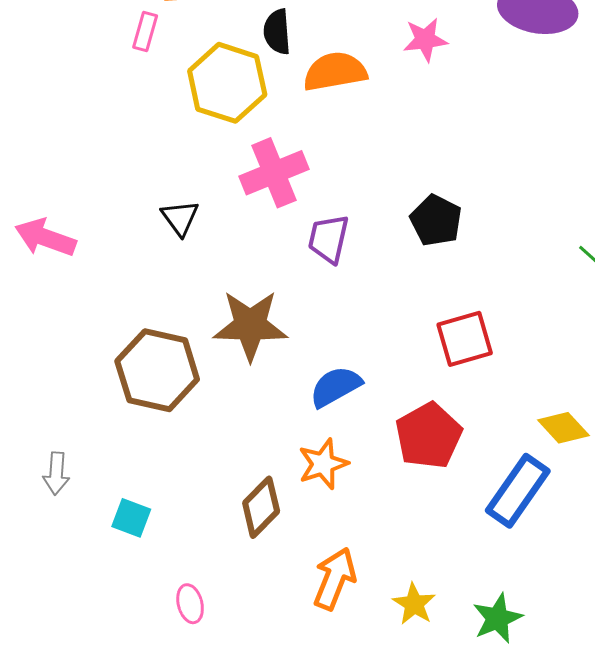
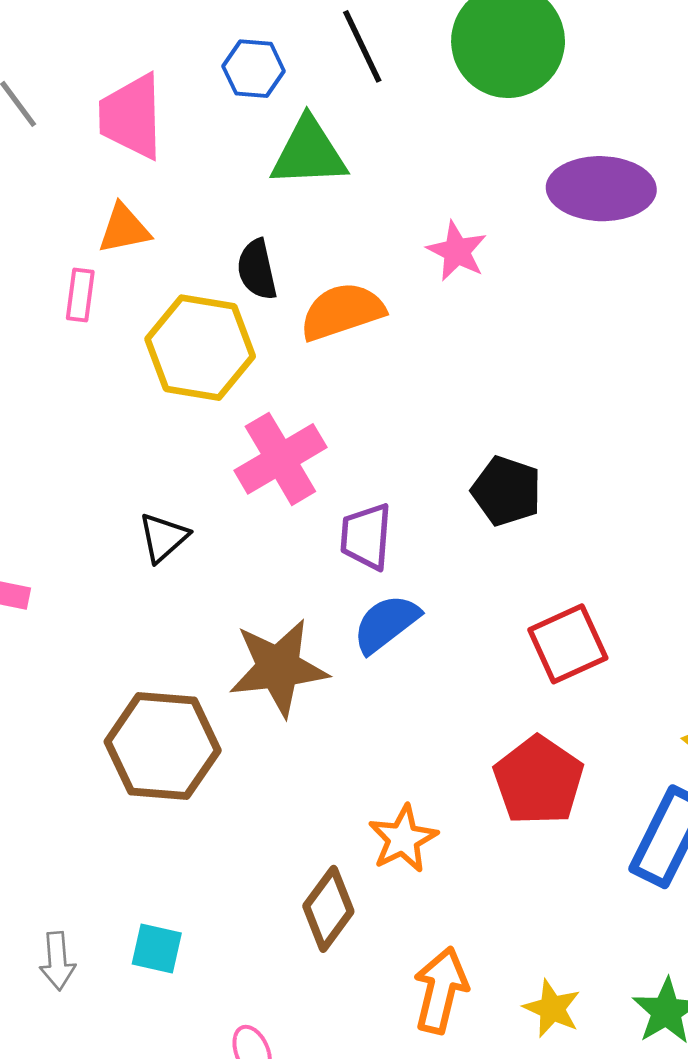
pink star: (425, 40) -> (457, 251), turned -30
black triangle: (180, 218) -> (163, 537), turned 33
blue semicircle: (336, 387) -> (386, 624), moved
gray arrow: (56, 473) -> (57, 961), moved

